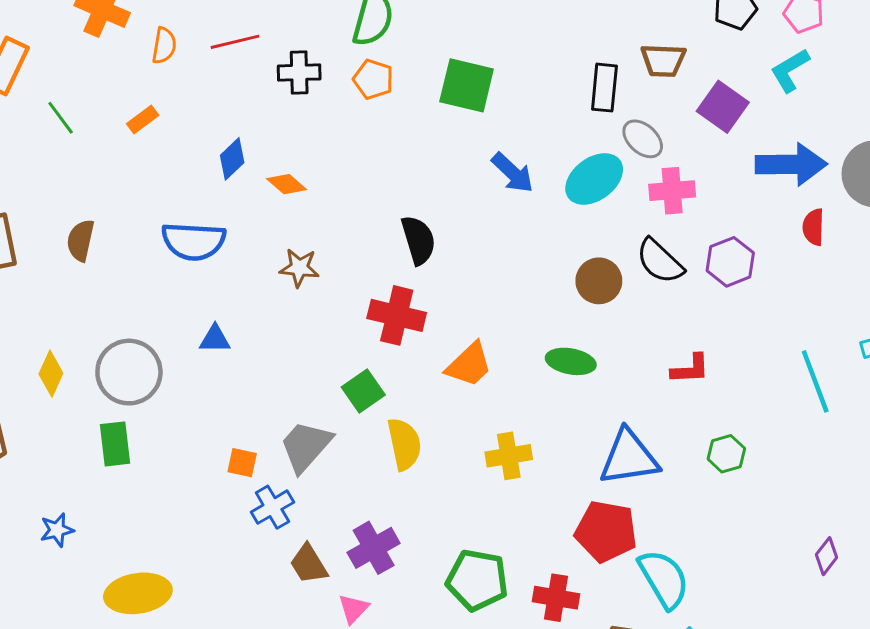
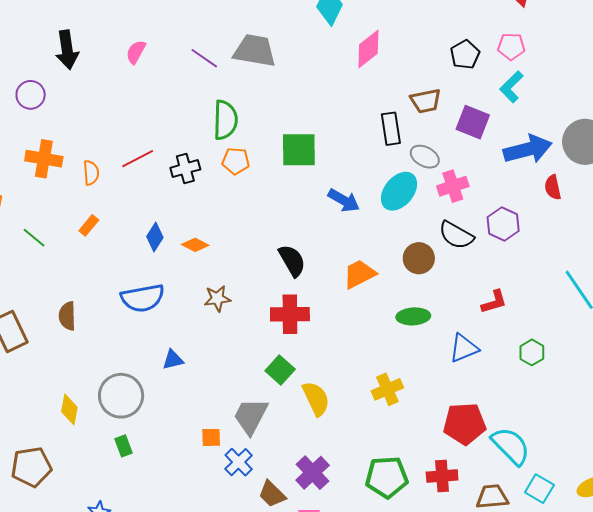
orange trapezoid: (469, 365) -> (359, 274), moved, turned -150
green rectangle: (115, 444) -> (124, 446), size x0.7
blue triangle: (629, 458) -> (464, 348), moved, size x0.7

